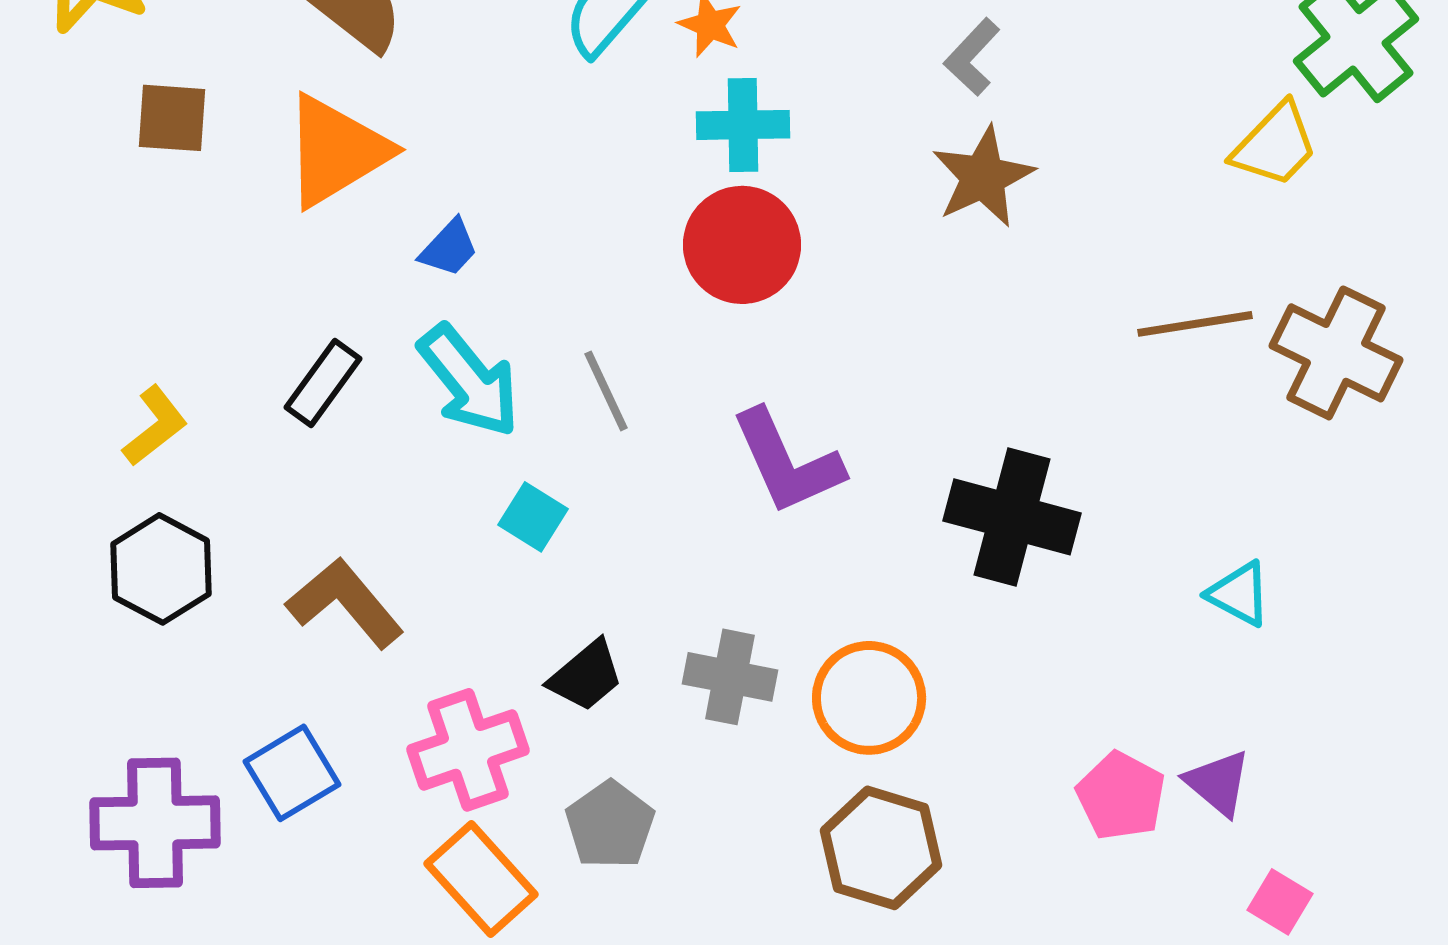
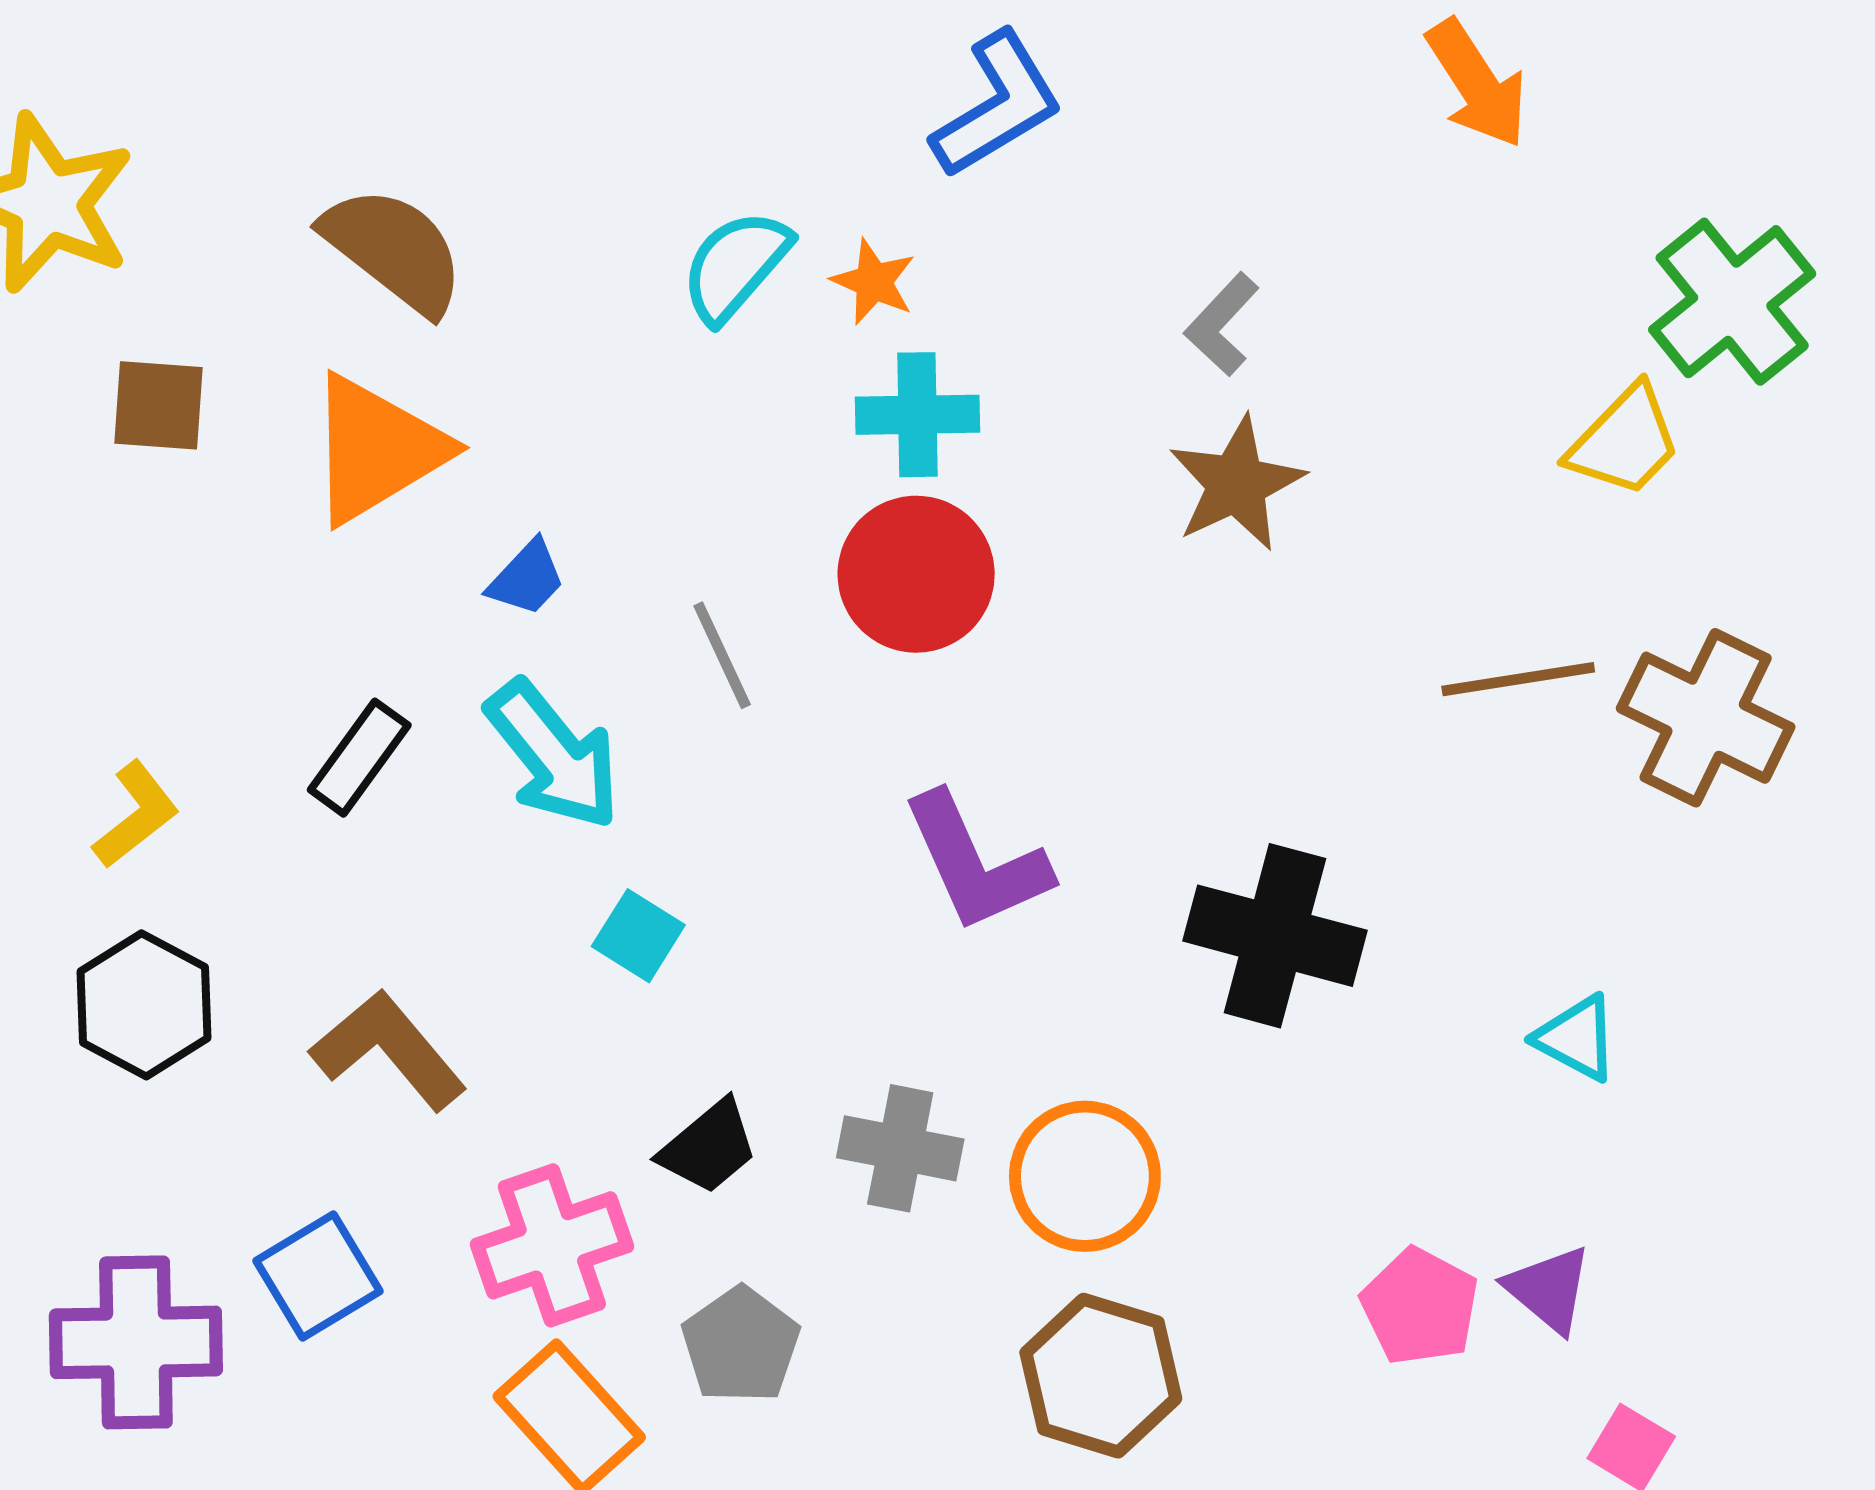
gray line: (606, 391) -> (722, 655), moved

